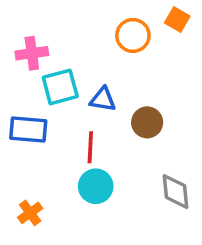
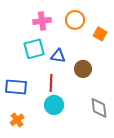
orange square: (177, 20) -> (100, 34), moved
pink cross: (32, 53) -> (42, 21), moved
blue rectangle: (28, 129) -> (16, 87), moved

